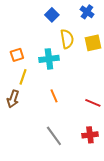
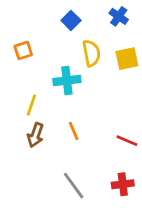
orange square: (17, 55) -> (23, 50), moved
brown arrow: (13, 99) -> (35, 135), moved

